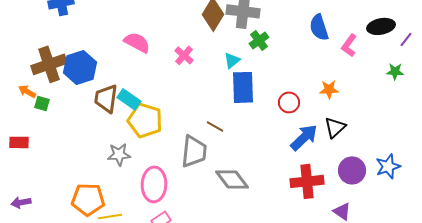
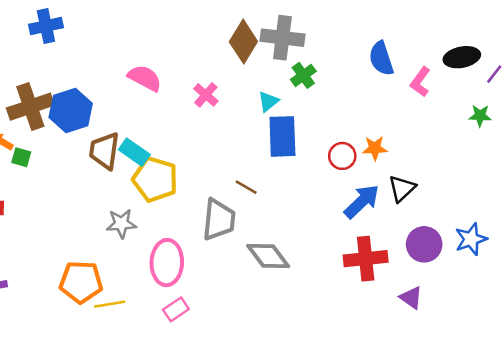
orange star: (329, 89) -> (375, 148), moved

